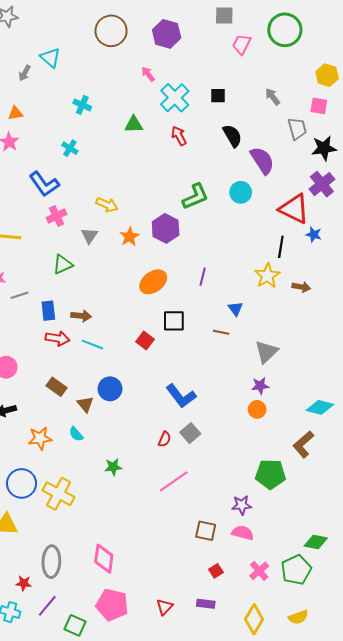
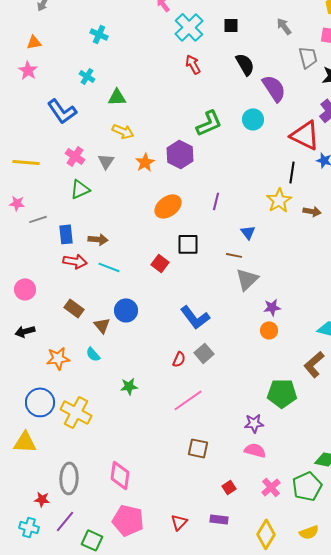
green triangle: (134, 124) -> (117, 97), moved
pink cross: (57, 216) -> (75, 156), moved, turned -30
gray triangle: (266, 352) -> (247, 279), moved
brown square: (206, 531) -> (198, 448), moved

